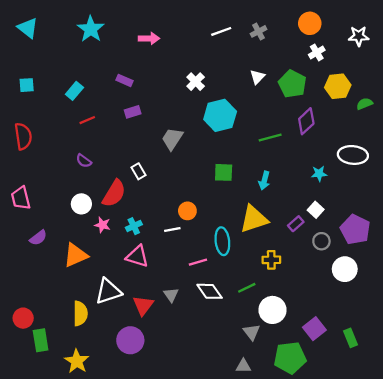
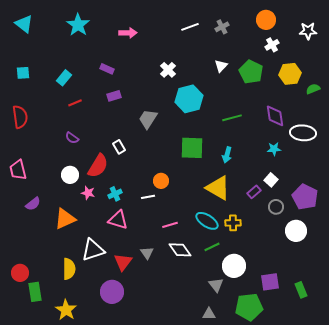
purple diamond: (306, 121) -> (275, 116), moved, turned -55
green square: (224, 172) -> (192, 148), size x1.4
yellow triangle: (254, 219) -> (218, 188), turned 48
cyan ellipse: (222, 241) -> (207, 221), moved, turned -50
purple square: (314, 329) -> (270, 282), turned 30

